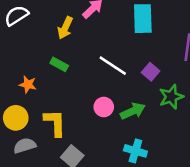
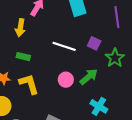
yellow L-shape: (55, 123) -> (29, 84), moved
cyan cross: (135, 151) -> (99, 106), turned 30

